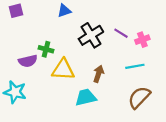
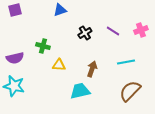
black cross: (91, 35) -> (85, 33), size x0.6
pink cross: (142, 40) -> (141, 30), moved
purple semicircle: (28, 61) -> (15, 58), moved
yellow triangle: (63, 70) -> (59, 65), size x0.6

